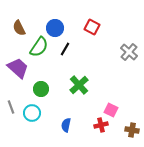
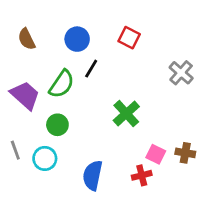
green semicircle: (39, 47) -> (62, 84), moved
green cross: (79, 85) -> (126, 114), moved
blue semicircle: (66, 125) -> (93, 175), size x1.5
brown cross: (132, 130) -> (185, 153), moved

